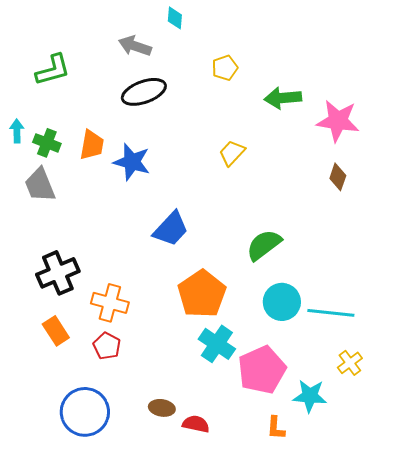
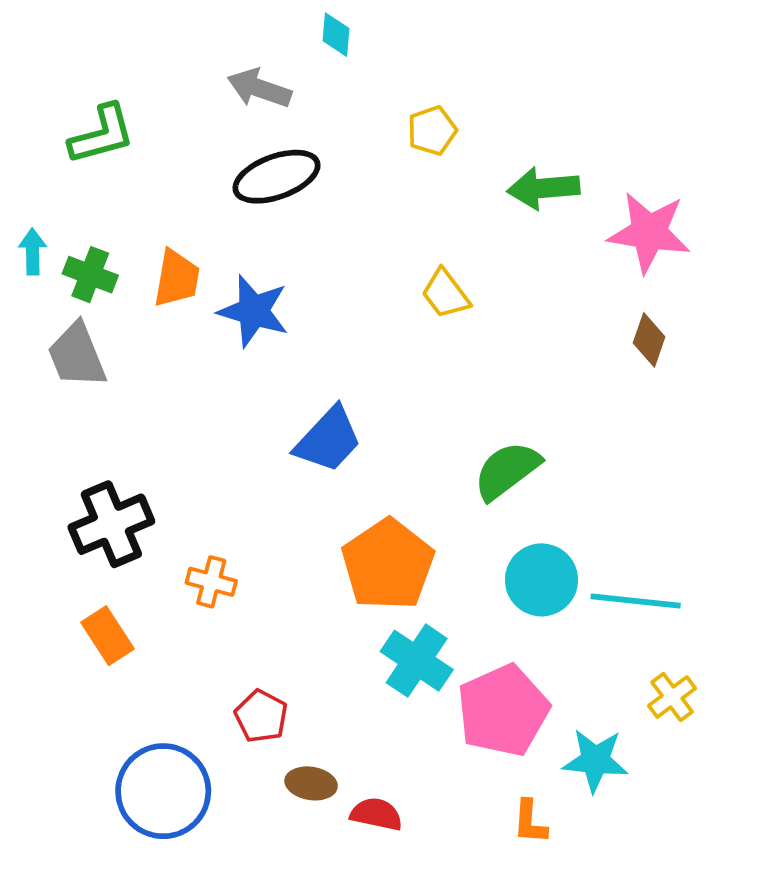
yellow trapezoid: (232, 153) -> (445, 294), turned -80
orange cross: (110, 303) -> (211, 582), size x0.7
red pentagon: (107, 346) -> (261, 716), moved

